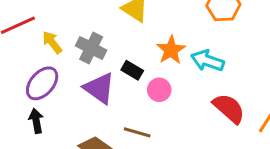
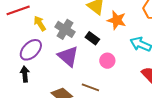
orange star: (171, 50) -> (117, 20), moved, turned -30
black rectangle: (132, 70) -> (92, 38), moved

